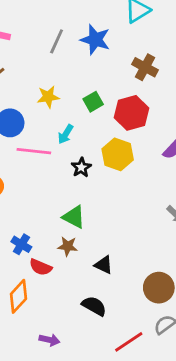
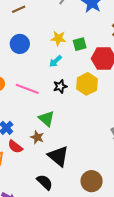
yellow star: (48, 97) -> (58, 38), moved
pink line: (34, 151) -> (27, 89), moved
black triangle: (104, 265) -> (58, 156), size x1.6

